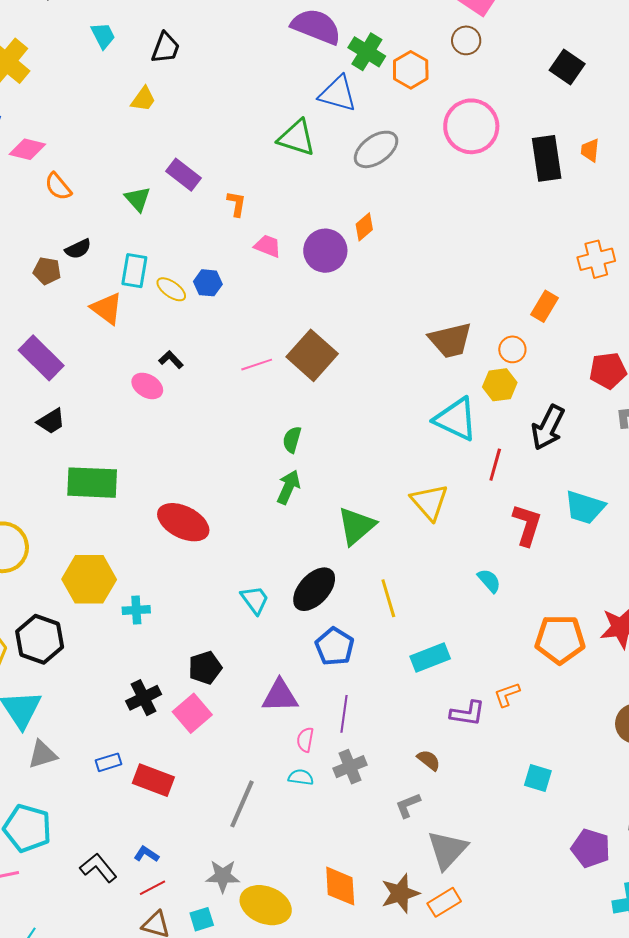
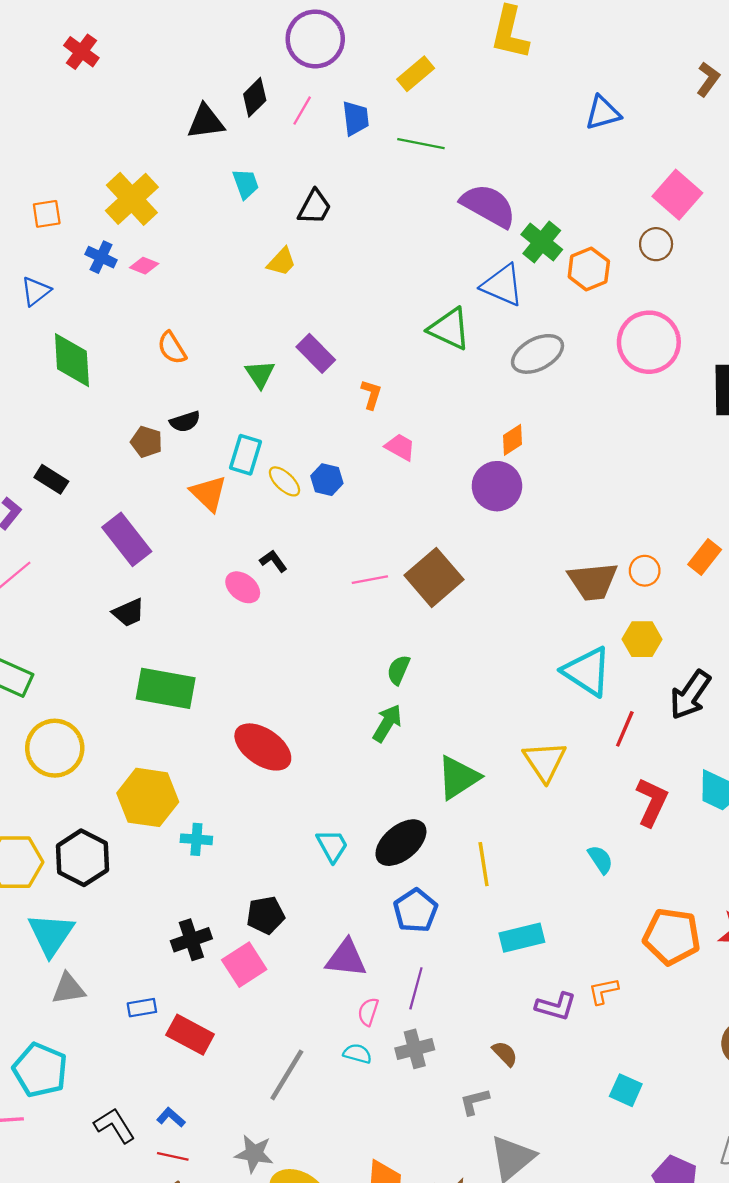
pink diamond: (27, 149) -> (144, 266), moved, size x0.7
purple circle: (325, 251) -> (497, 486), moved
orange circle: (512, 349) -> (645, 571), moved
red line: (153, 888) -> (173, 1156), turned 32

